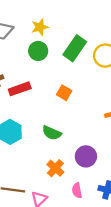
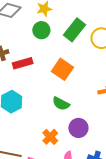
orange square: (64, 93) -> (62, 69), size x1.5
green semicircle: (52, 133) -> (61, 104), moved

